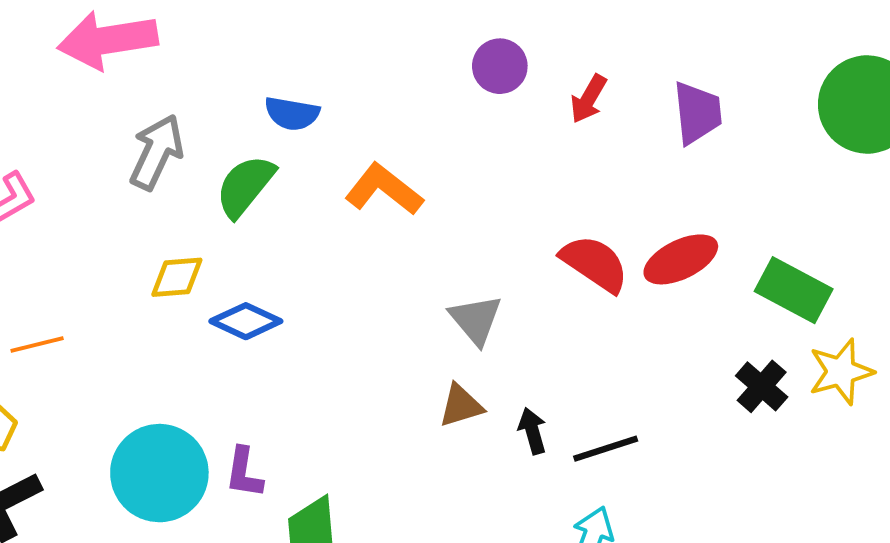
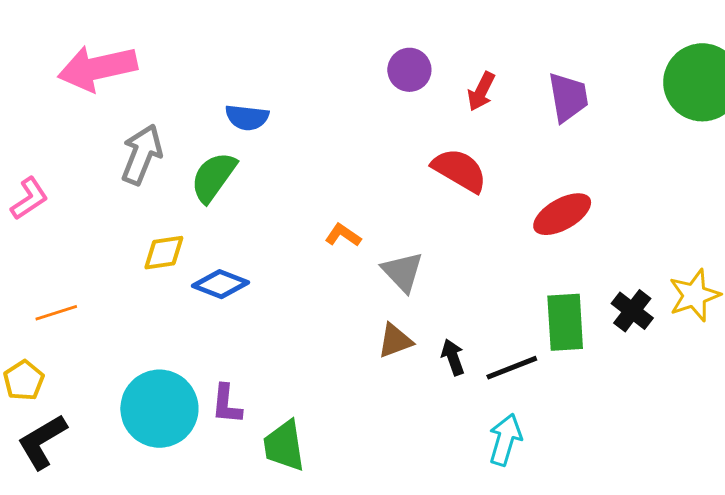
orange L-shape: (384, 189) -> (343, 235), moved, size x0.6
red semicircle: (595, 264) -> (460, 170), moved
green rectangle: (794, 290) -> (565, 322), moved, turned 62

